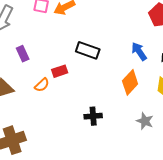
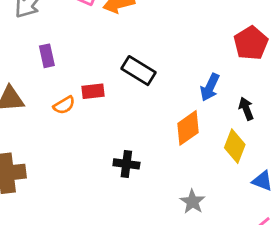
blue arrow: (139, 51) -> (210, 87), turned -132
gray star: (145, 121) -> (193, 202), moved

